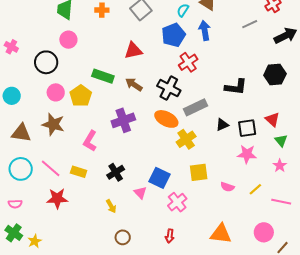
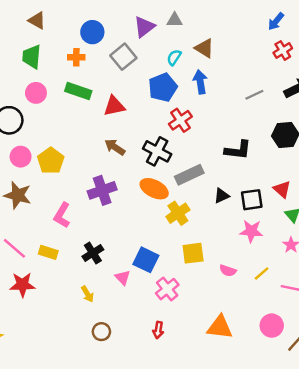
gray line: (250, 24) -> (254, 95), moved
green rectangle: (103, 76) -> (78, 91), moved

